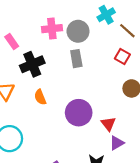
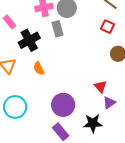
gray rectangle: (76, 59) -> (57, 29), moved
purple circle: (79, 113) -> (63, 105), moved

